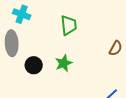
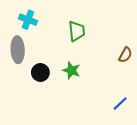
green star: (64, 63) -> (71, 70), turned -30

